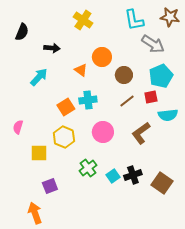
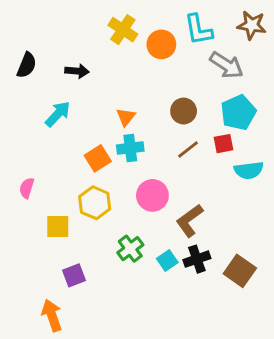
black semicircle: (22, 32) -> (27, 65), moved
orange circle: (102, 57) -> (161, 44), moved
orange triangle: (81, 70) -> (126, 117), moved, turned 32
brown L-shape: (141, 133) -> (189, 221), moved

